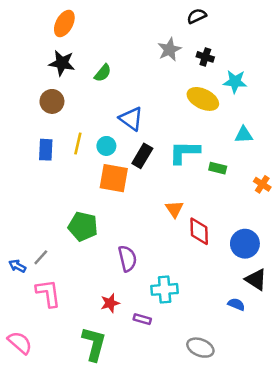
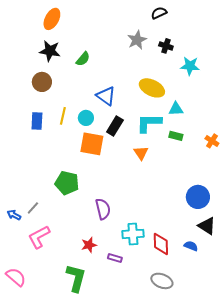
yellow ellipse: (203, 99) -> (152, 88), moved
cyan triangle: (244, 135) -> (176, 109), moved
orange cross: (262, 184) -> (212, 141), moved
orange triangle: (174, 209) -> (141, 153), moved
red diamond: (199, 231) -> (161, 244), moved
pink L-shape: (48, 293) -> (39, 237), turned -110

